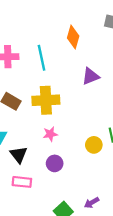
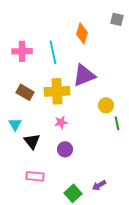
purple triangle: (91, 76) -> (84, 75), moved, size x1.4
yellow circle: (94, 145) -> (106, 105), moved
pink rectangle: (22, 182) -> (35, 176), moved

